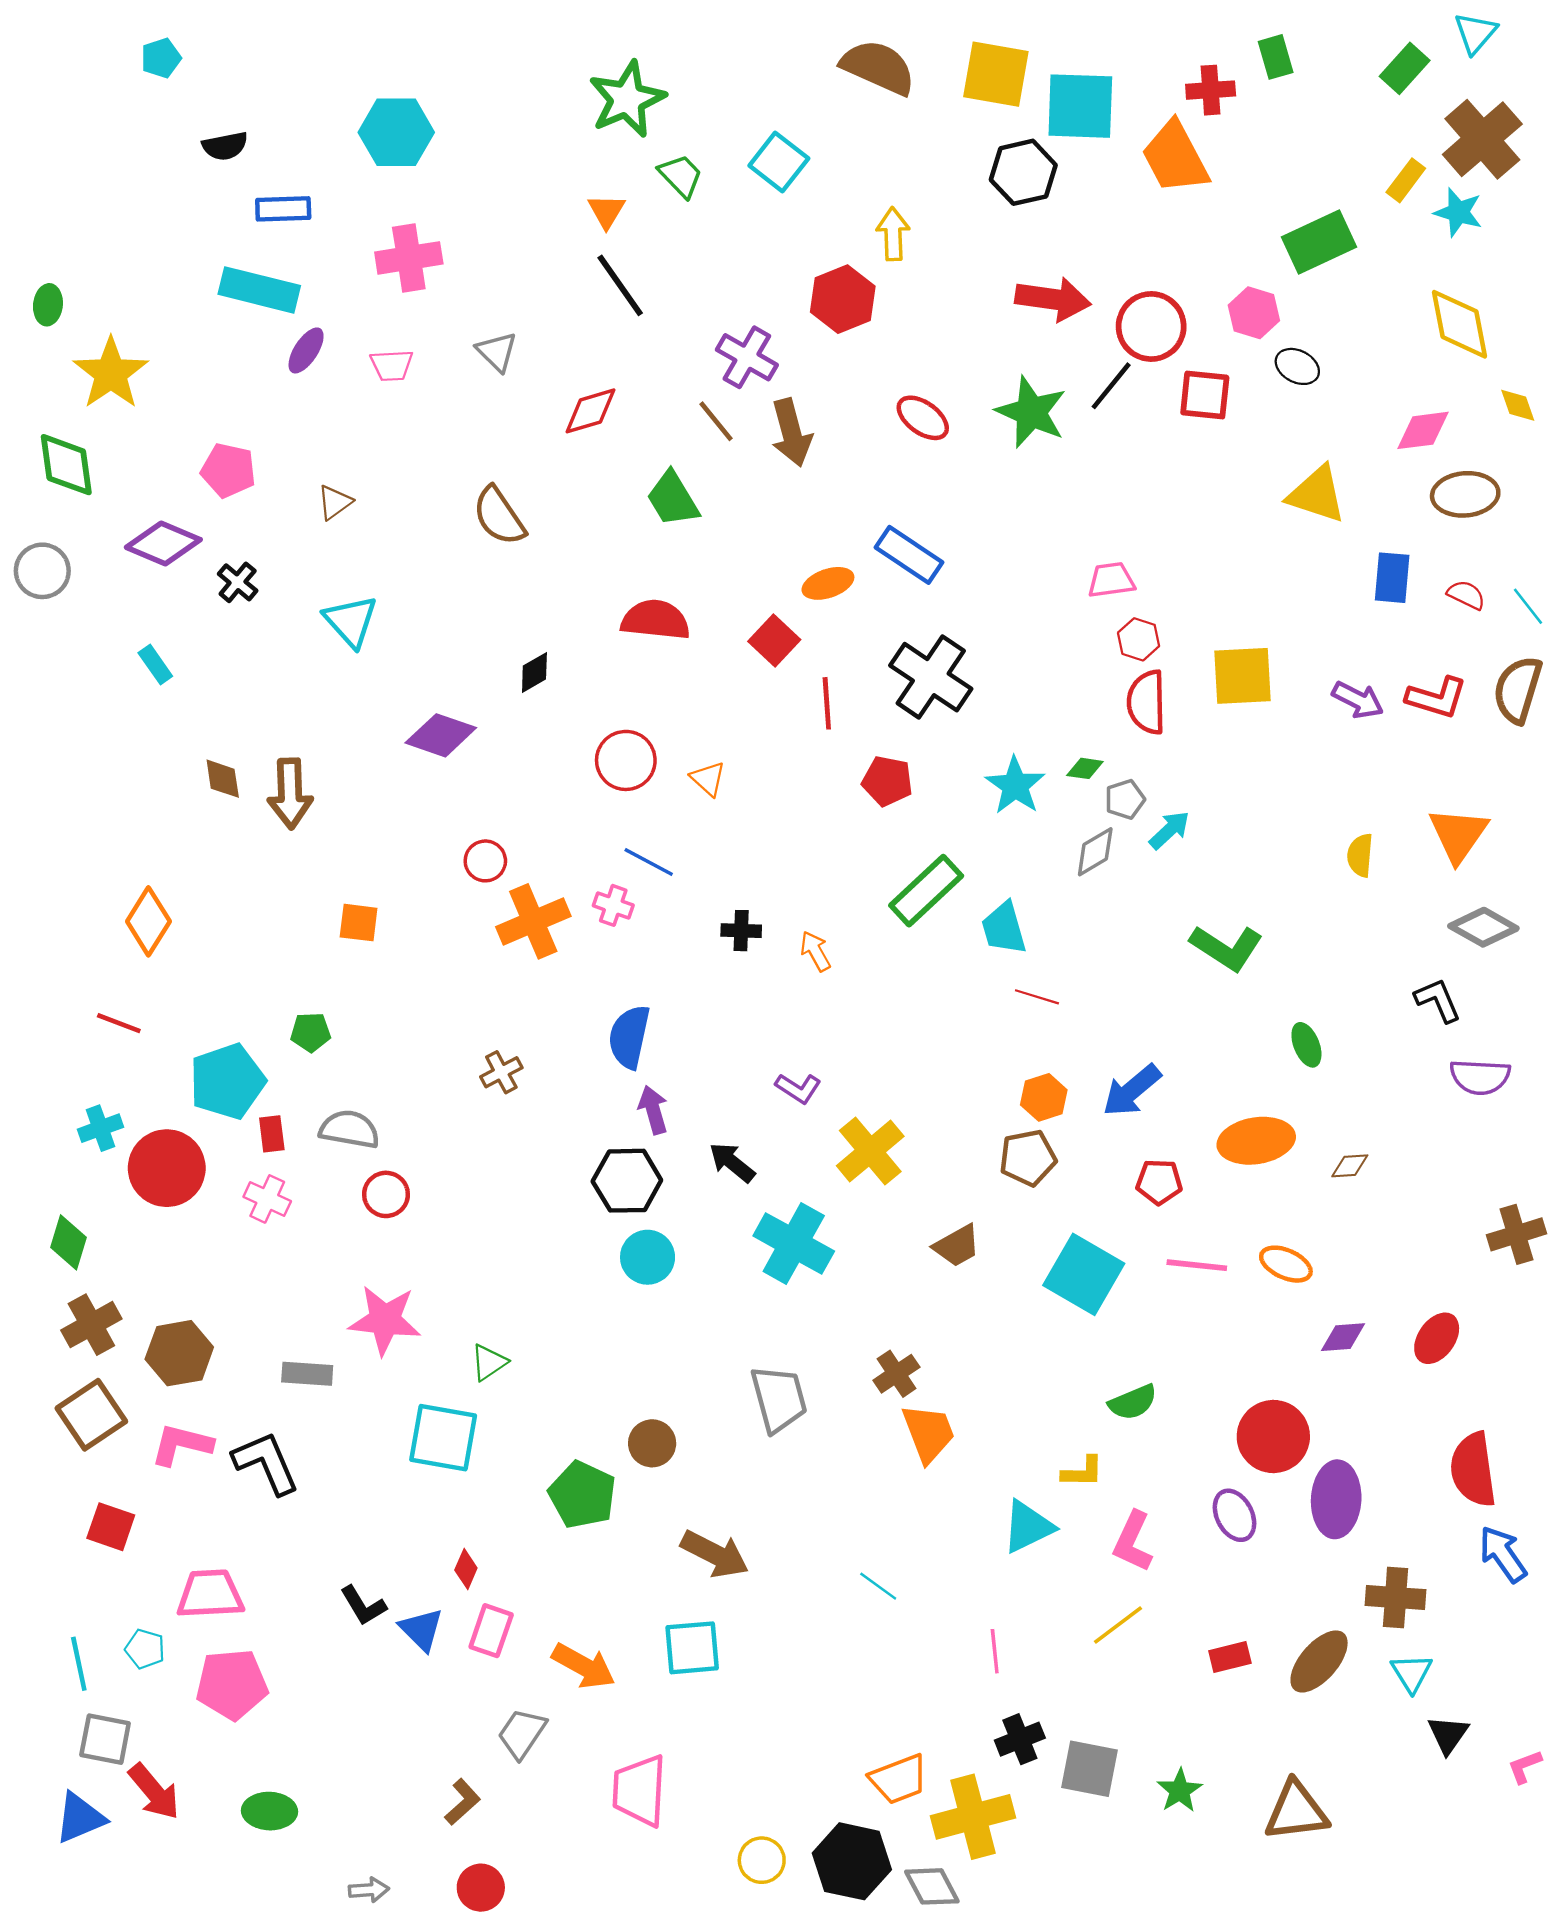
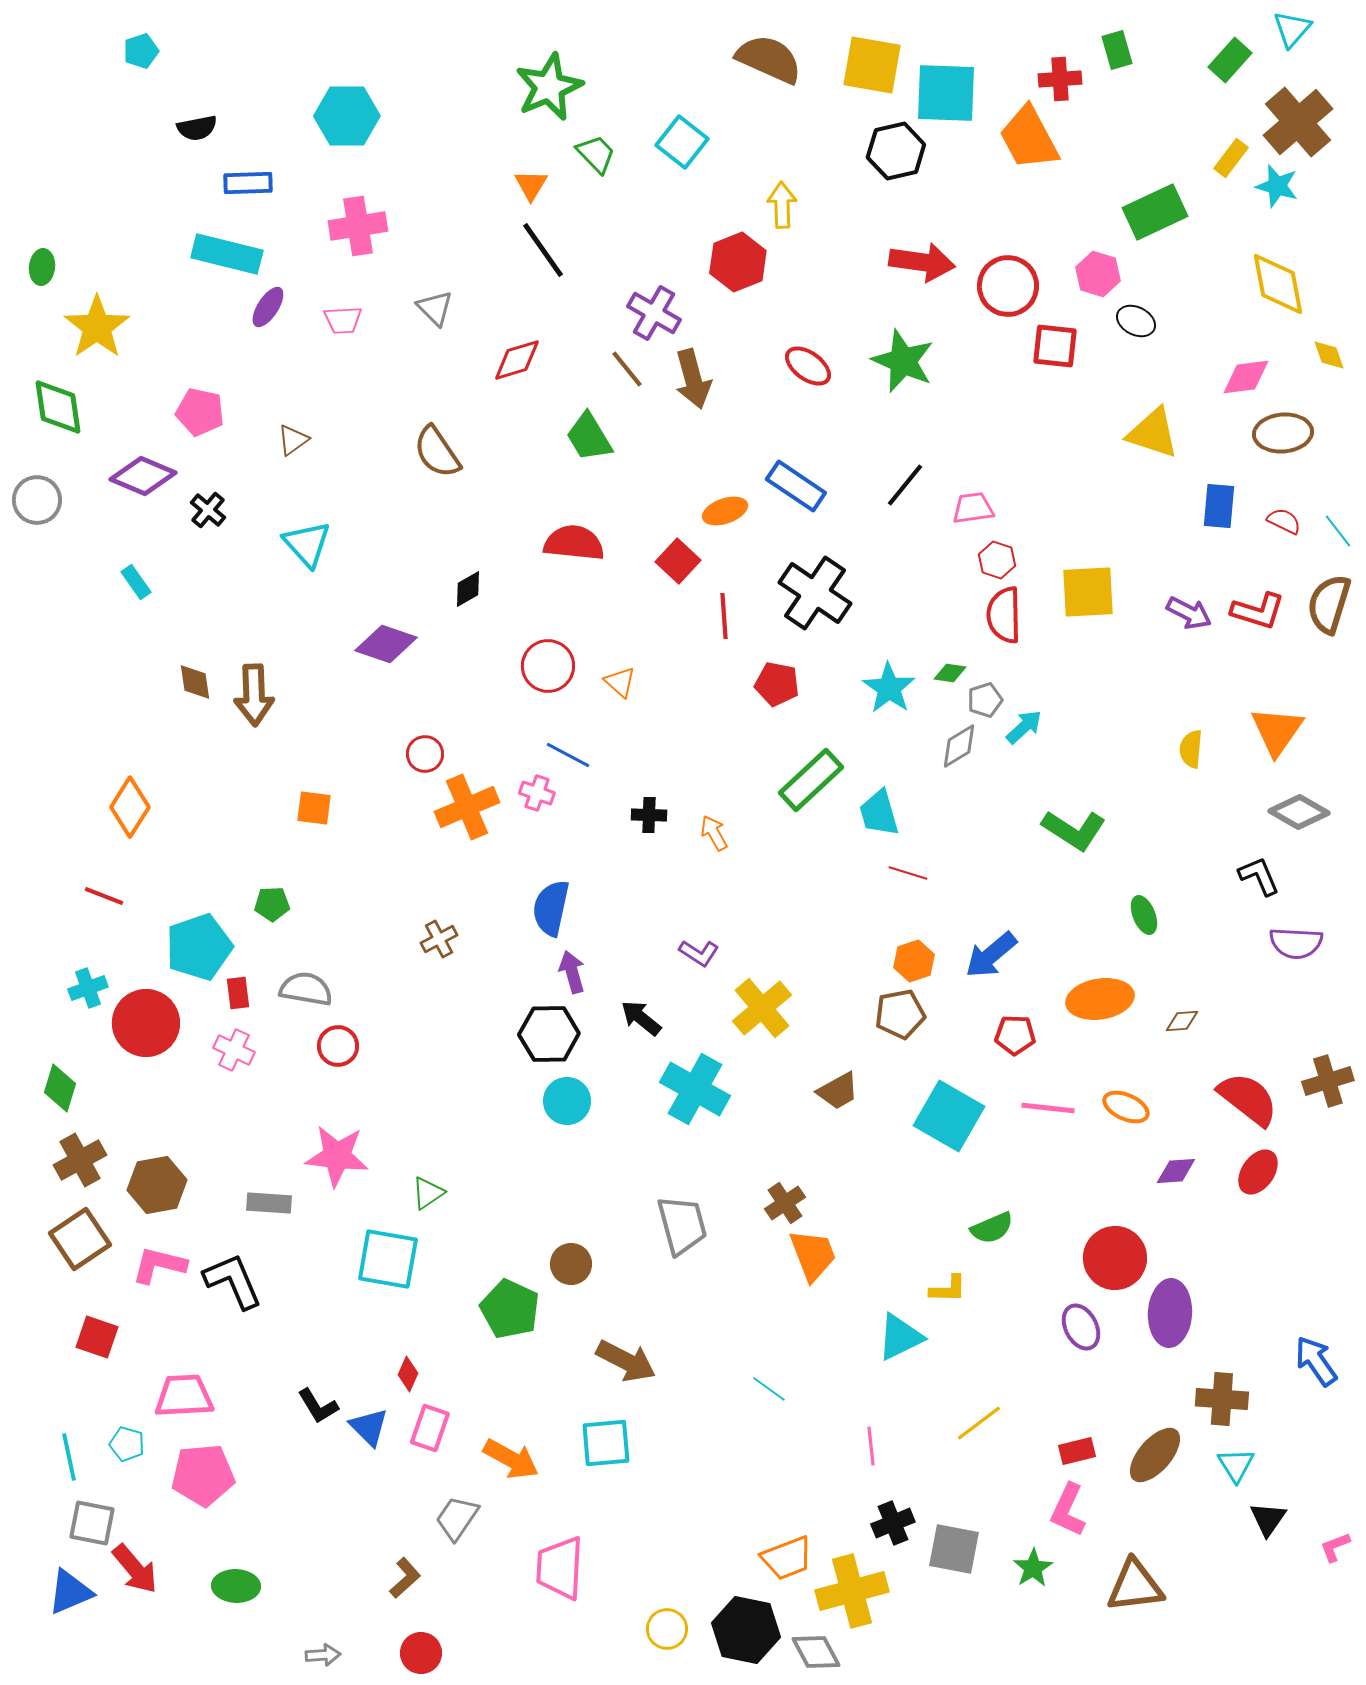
black line: (1111, 386) -> (905, 485), moved
red semicircle: (1473, 1470) -> (1248, 1099), moved, turned 136
pink L-shape: (1133, 1542) -> (1068, 1510), moved

